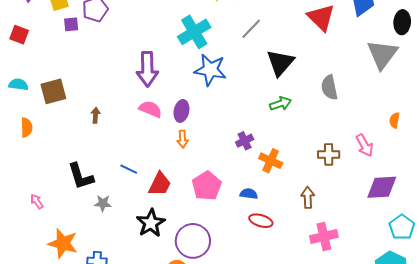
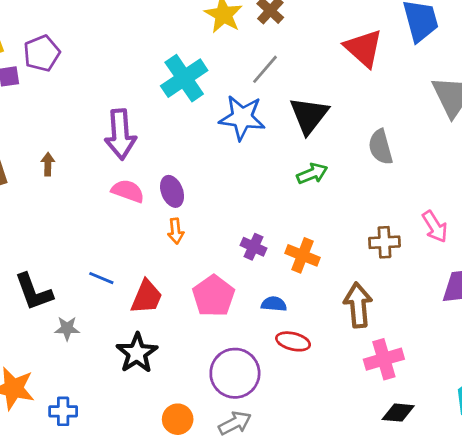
blue star: (210, 70) -> (242, 118), moved
purple ellipse: (181, 111) -> (172, 191), turned -30
brown arrow: (95, 115) -> (48, 164), moved
purple cross: (245, 141) -> (254, 247), moved, turned -36
brown arrow: (308, 198) -> (358, 305), size x1.4
purple circle: (193, 241) -> (235, 373), moved

